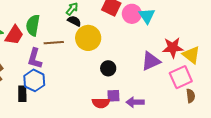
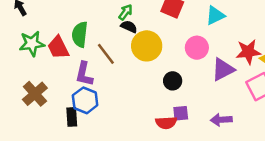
pink circle: (132, 14) -> (197, 48), moved
cyan triangle: (147, 16) -> (215, 16), turned 42
red trapezoid: (14, 35) -> (58, 47), turned 125
brown line: (54, 43) -> (106, 54), turned 60
purple arrow: (135, 102) -> (221, 120), moved

